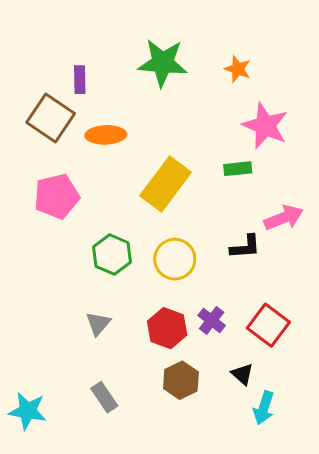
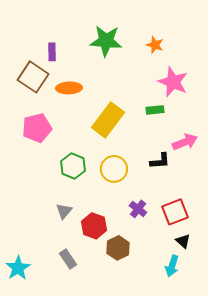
red square: (268, 325) -> (175, 212), turned 32
red hexagon: (167, 328) -> (94, 226), moved
black triangle: (242, 374) -> (183, 241), moved
cyan star: (28, 411) -> (18, 268), turned 30

